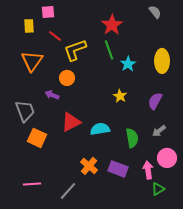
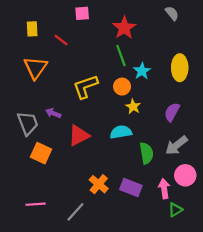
pink square: (48, 12) -> (82, 13), moved
yellow L-shape: (75, 50) -> (85, 87), moved
orange circle: (67, 78) -> (122, 87), moved
purple arrow: (52, 95) -> (53, 113), moved
cyan semicircle: (100, 129) -> (121, 132), moved
gray arrow: (159, 131) -> (176, 145), size x1.5

